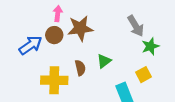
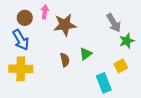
brown circle: (54, 35) -> (25, 18), moved
blue arrow: (31, 45) -> (21, 40), turned 95
yellow cross: (54, 80) -> (21, 69), moved

